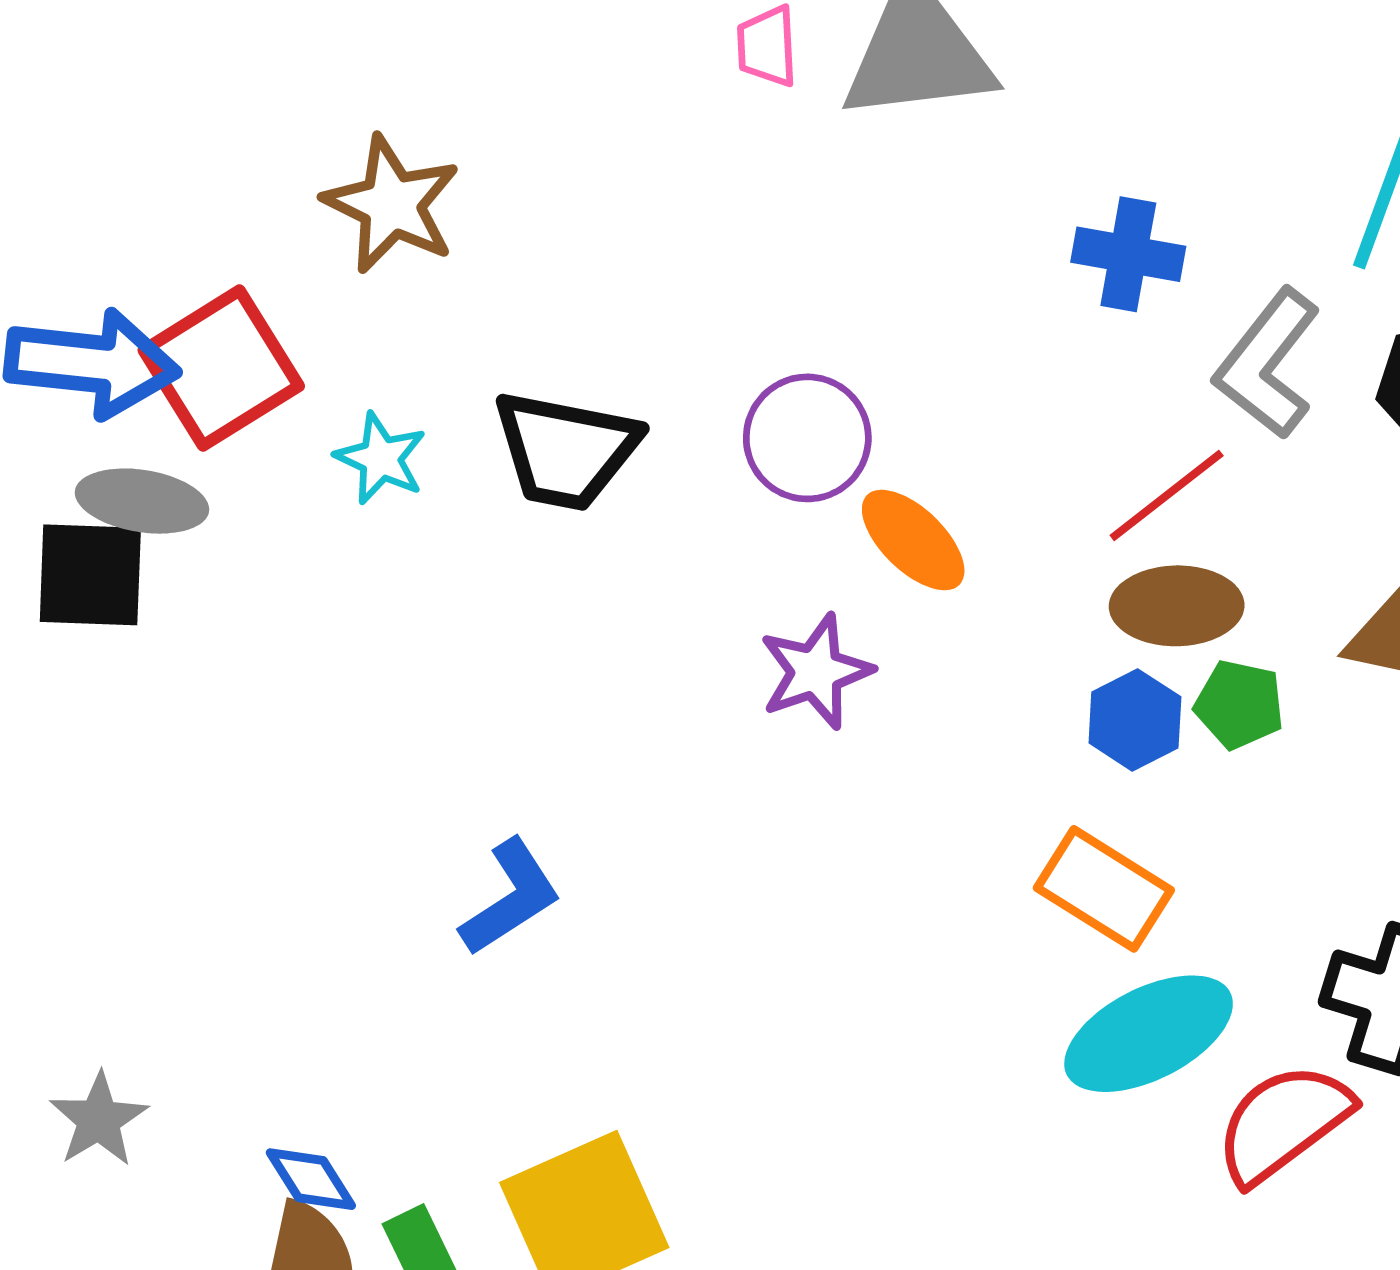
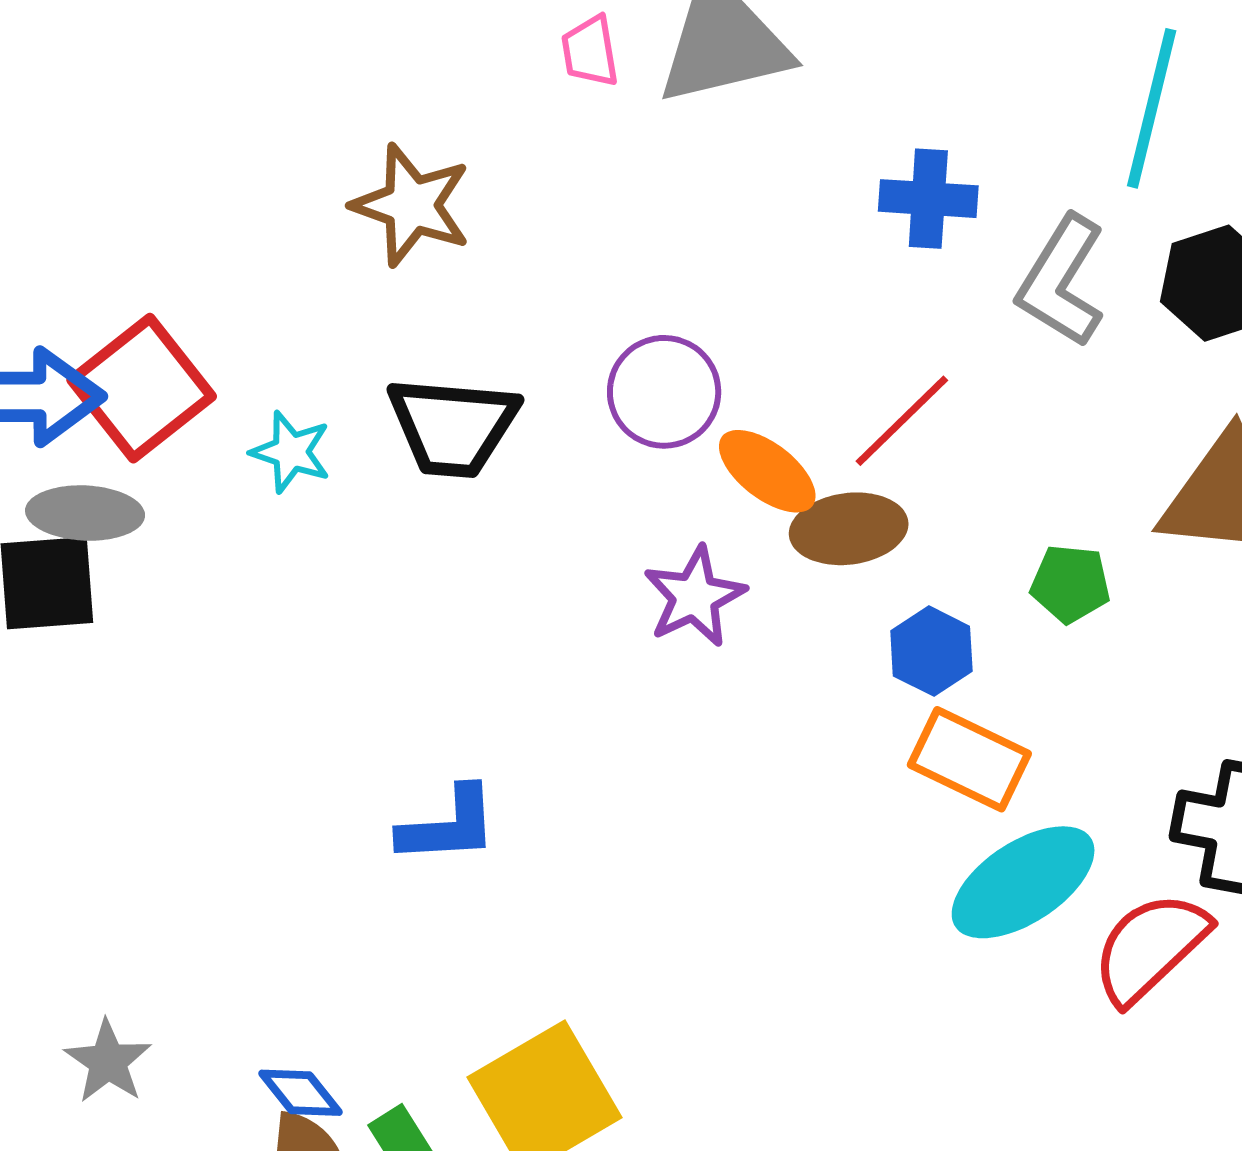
brown star: (392, 204) -> (412, 205), moved
red line: (1167, 496) -> (902, 421), moved
brown ellipse: (1177, 606) -> (849, 529), moved
blue hexagon: (1135, 720) -> (931, 651), moved
blue L-shape: (510, 897) -> (448, 825), turned 36

